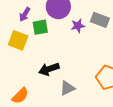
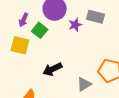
green square: (40, 27) -> (40, 30), turned -35
gray triangle: (67, 88) -> (84, 84), moved

